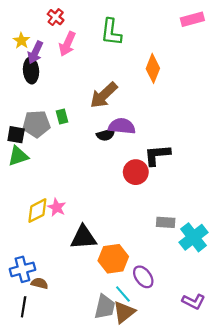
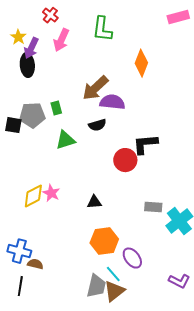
purple semicircle: (122, 126) -> (112, 102), moved
green triangle: (18, 156) -> (65, 140), moved
black triangle: (83, 237) -> (94, 202), moved, size x0.6
blue cross: (22, 269) -> (19, 251), turned 30

